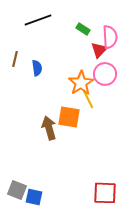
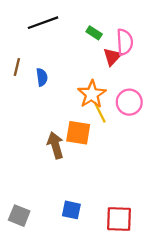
pink circle: (105, 74) -> (129, 102), moved
blue square: (34, 197) -> (71, 210), moved

